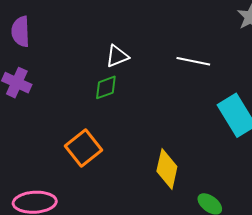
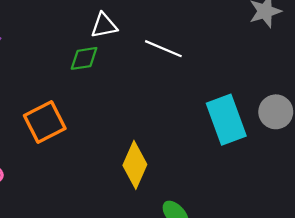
white line: (193, 61) -> (163, 49), moved

